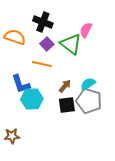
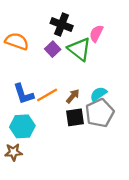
black cross: (43, 22) -> (62, 25), moved
orange line: (42, 64) -> (47, 95), moved, turned -42
cyan hexagon: (32, 99) -> (22, 126), moved
gray pentagon: (89, 101) -> (100, 113), turned 30

